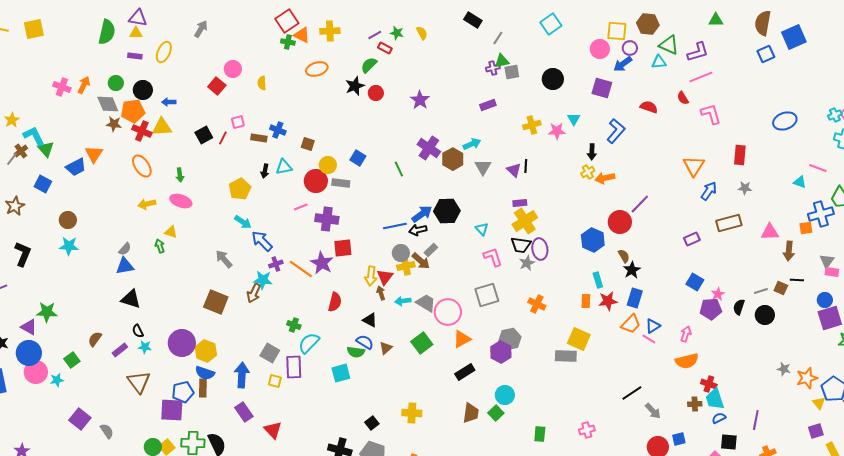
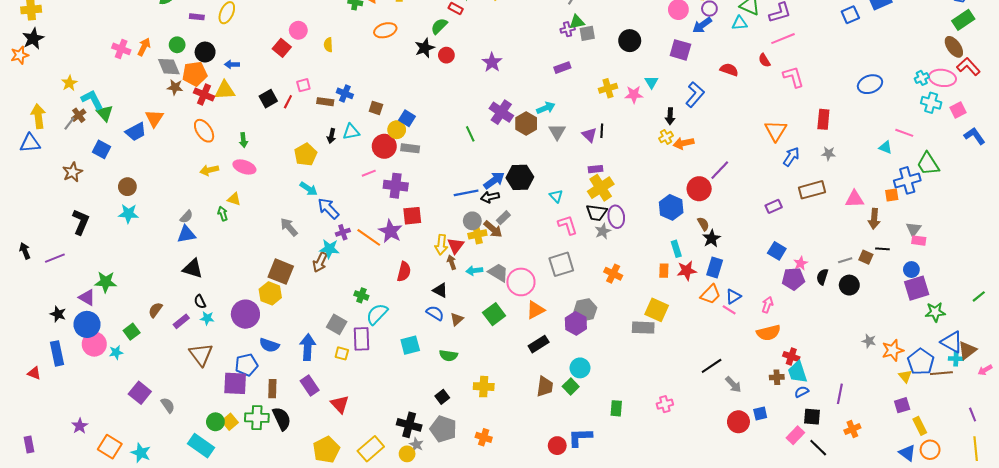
blue square: (358, 158) -> (407, 118), moved
yellow hexagon: (206, 351) -> (270, 293), moved
green semicircle: (356, 352) -> (448, 355), moved
brown rectangle: (203, 388) -> (272, 389), moved

